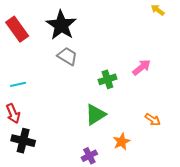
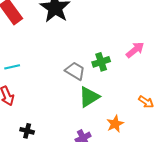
gray trapezoid: (67, 56) -> (75, 71), moved
black cross: (23, 141) -> (27, 131), moved, size x0.6

